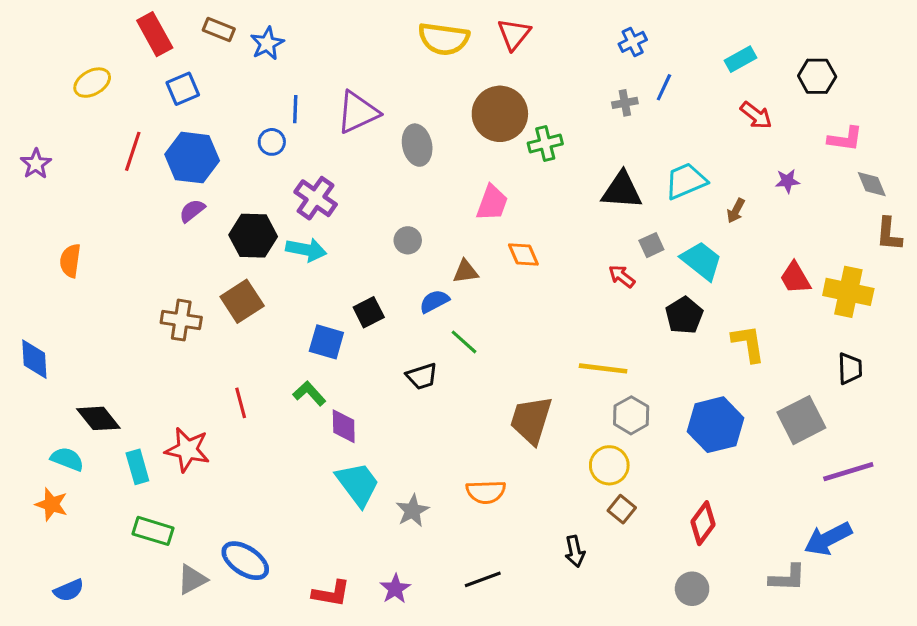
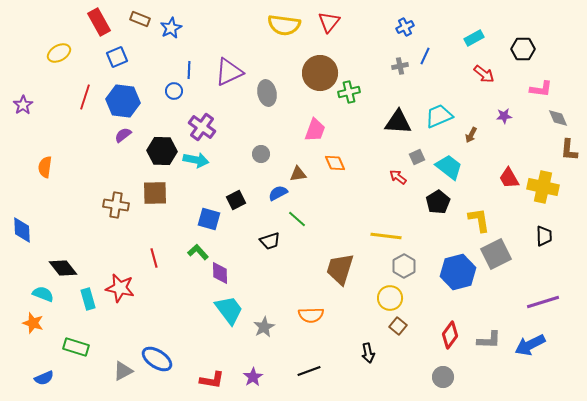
brown square: (242, 301) -> (155, 193), turned 32
gray square: (801, 420) -> (496, 254), moved
green rectangle: (153, 531) -> (76, 347), moved
gray L-shape: (787, 578) -> (489, 340), moved

